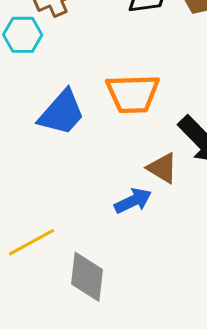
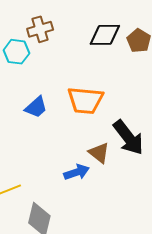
blue trapezoid: (62, 113) -> (36, 107), size x0.7

